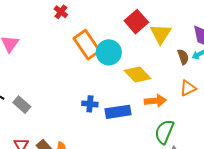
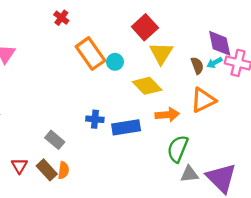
yellow triangle: (161, 34) -> (161, 53), moved
cyan circle: (109, 52) -> (115, 62), size x0.6
orange triangle: (188, 88) -> (203, 100), size x1.4
gray rectangle: (22, 105) -> (55, 140), moved

